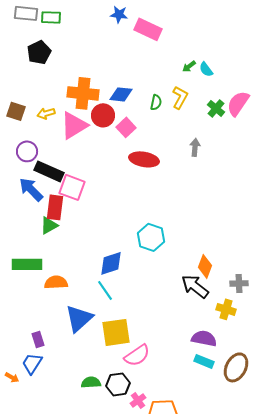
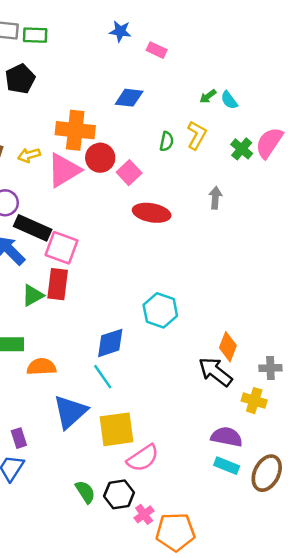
pink rectangle: (148, 29) -> (157, 50), size x0.6
blue diamond: (121, 94) -> (129, 98), moved
red rectangle: (55, 207) -> (58, 284), moved
green semicircle: (91, 382) -> (85, 492), turned 60

